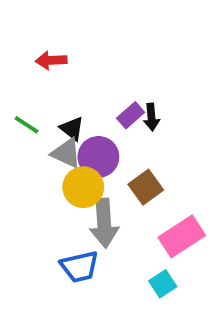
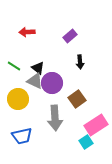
purple rectangle: (131, 115) -> (70, 36), moved
yellow circle: (83, 187) -> (18, 99), moved
blue trapezoid: (80, 267) -> (22, 136), moved
cyan square: (163, 284) -> (86, 142), moved

